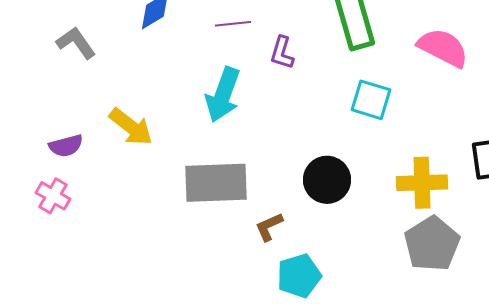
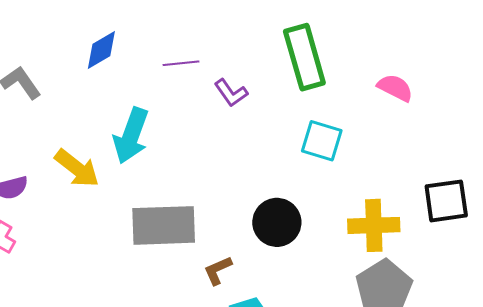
pink semicircle: (443, 48) -> (395, 88), size x0.7
purple L-shape: (282, 53) -> (231, 93), turned -52
cyan arrow: (223, 95) -> (131, 136), moved

